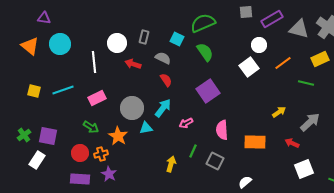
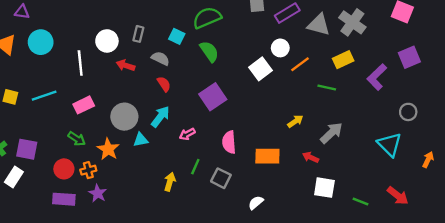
white circle: (259, 45) -> (280, 48), moved
white square: (304, 169) -> (324, 188), turned 30

